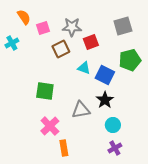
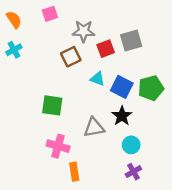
orange semicircle: (24, 17) -> (14, 20), moved
gray square: (123, 26) -> (131, 40), moved
pink square: (43, 28) -> (50, 14), moved
green pentagon: (130, 60) -> (151, 88), moved
pink cross: (50, 126) -> (58, 146), turned -30

